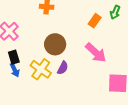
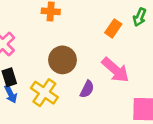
purple semicircle: (63, 68) -> (87, 89), moved

